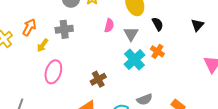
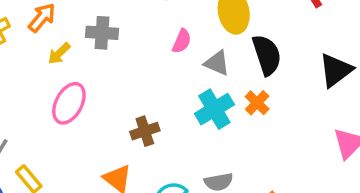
black semicircle: (158, 24) -> (267, 55), size x1.6
black triangle: (197, 25) -> (336, 70), size x1.5
gray triangle: (131, 34) -> (217, 63), turned -49

